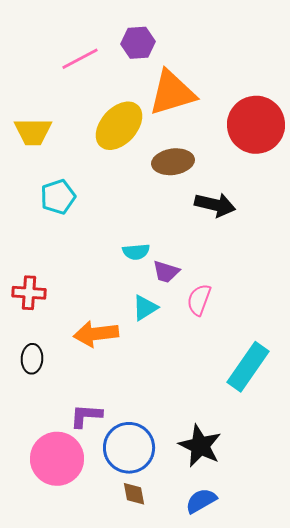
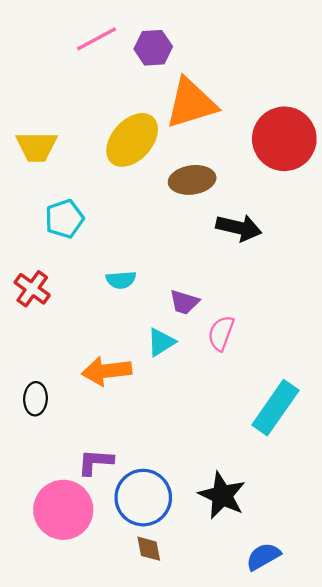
pink line: (80, 59) -> (97, 39), moved
cyan semicircle: (136, 252) -> (121, 280), moved
red cross: (29, 293) -> (32, 289), moved, turned 32
blue semicircle: (201, 501) -> (263, 556), moved

